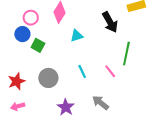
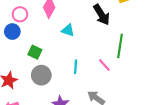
cyan triangle: (77, 36) -> (68, 30), turned 40
green square: (38, 45) -> (35, 52), moved
cyan line: (82, 71) -> (76, 67), turned 32

